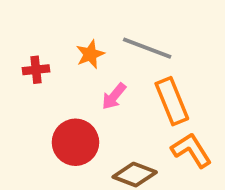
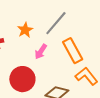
gray line: (147, 48) -> (56, 23), turned -64

